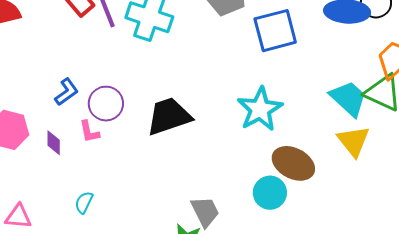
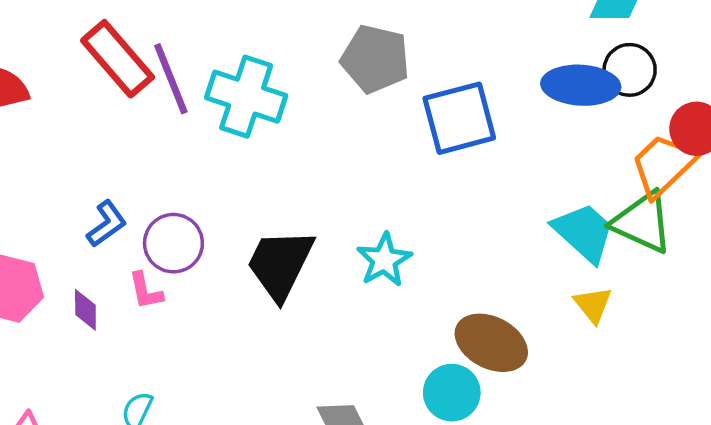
cyan star: (260, 109) -> (384, 260), moved, size x0.7
black trapezoid: (169, 116) -> (280, 264), turned -45
yellow triangle: (354, 141) -> (593, 305), size x0.7

